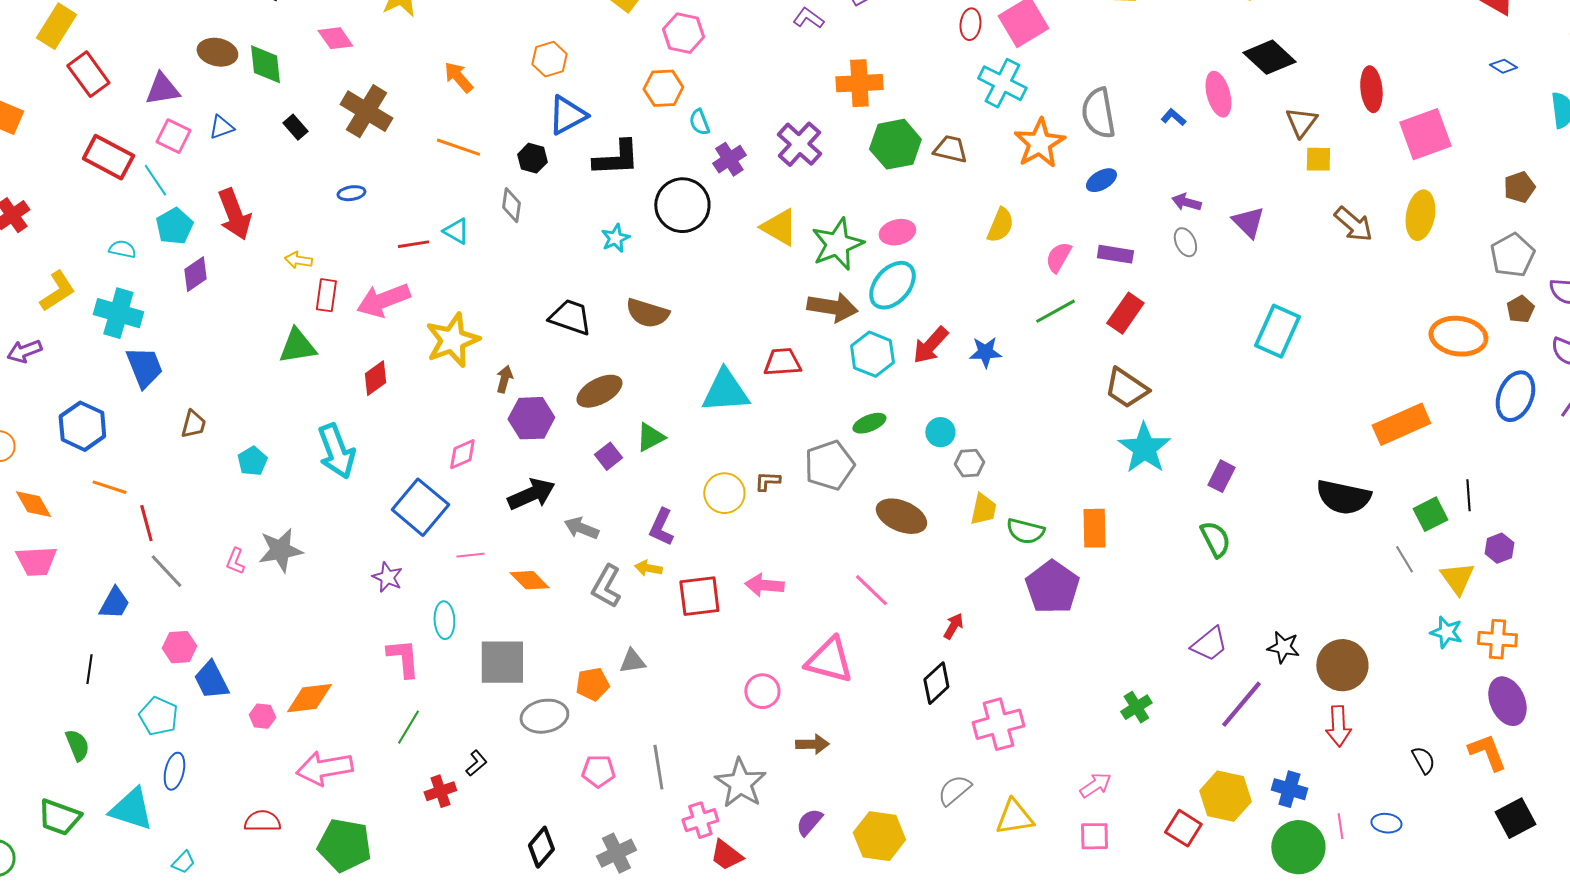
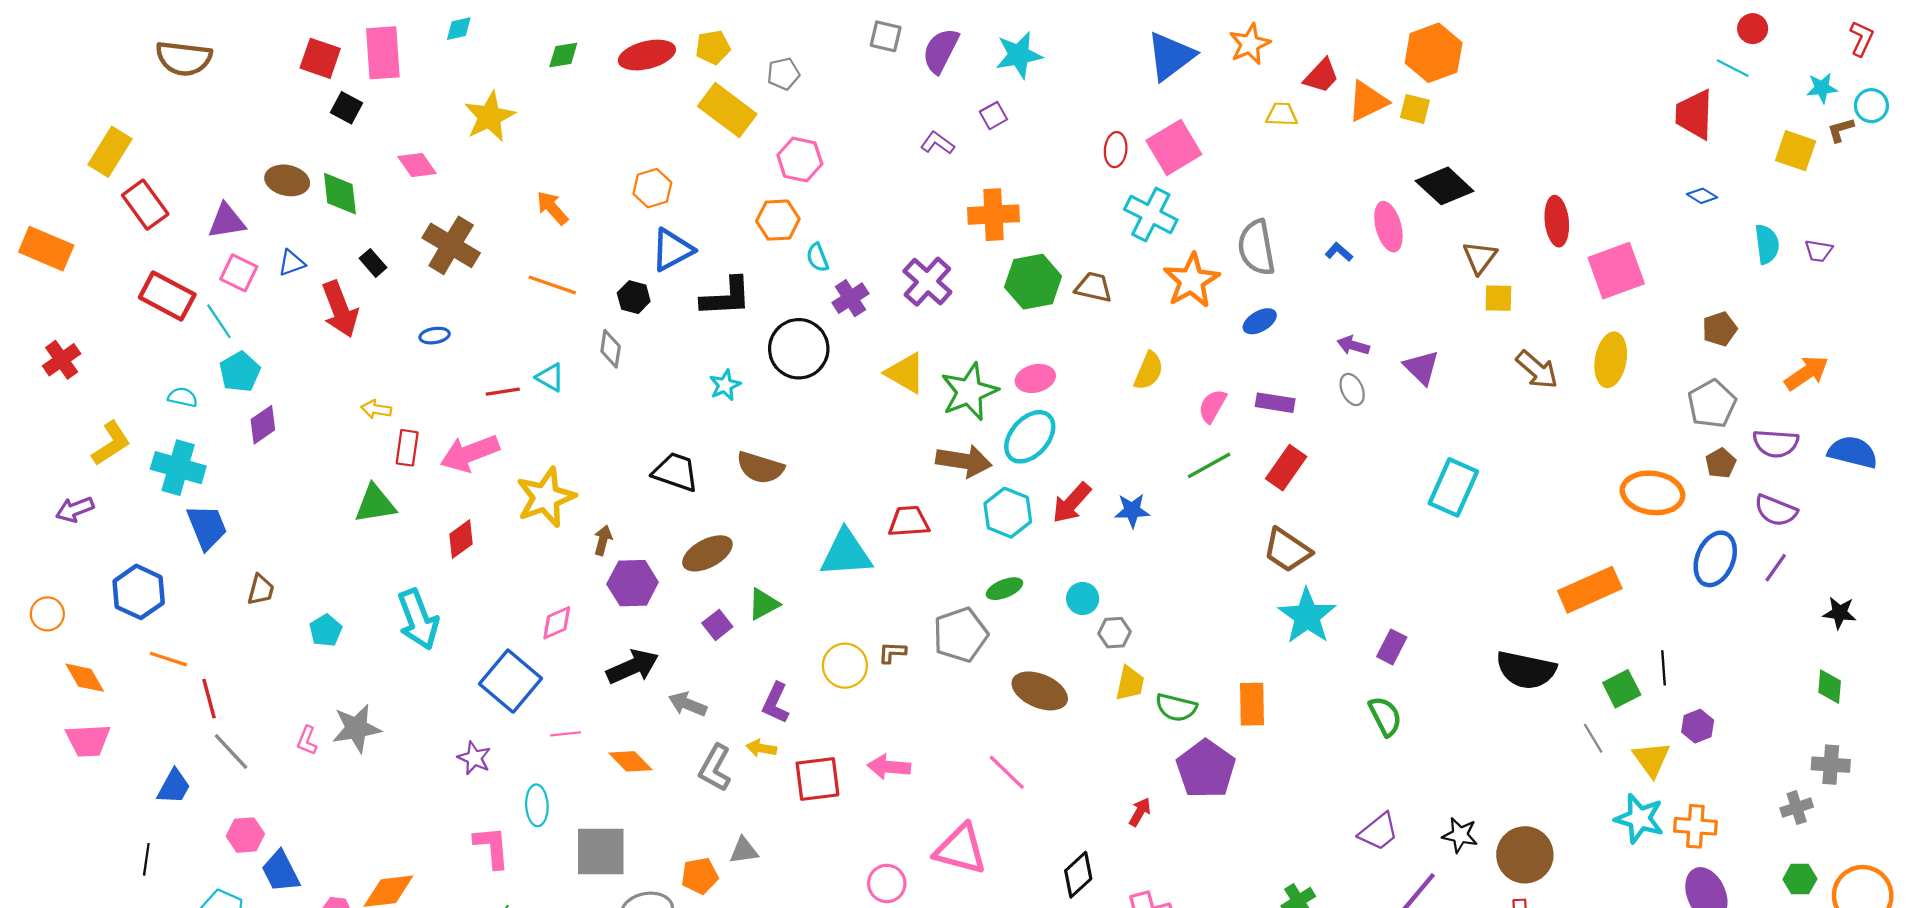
red arrow: (234, 214) -> (340, 309), moved
red arrow: (953, 626) -> (1140, 812), moved
cyan star: (1446, 632) -> (1639, 819), size x1.4

